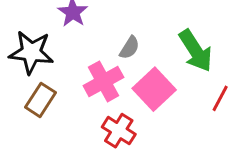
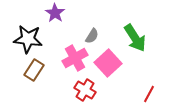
red line: (220, 98) -> (149, 94), moved

